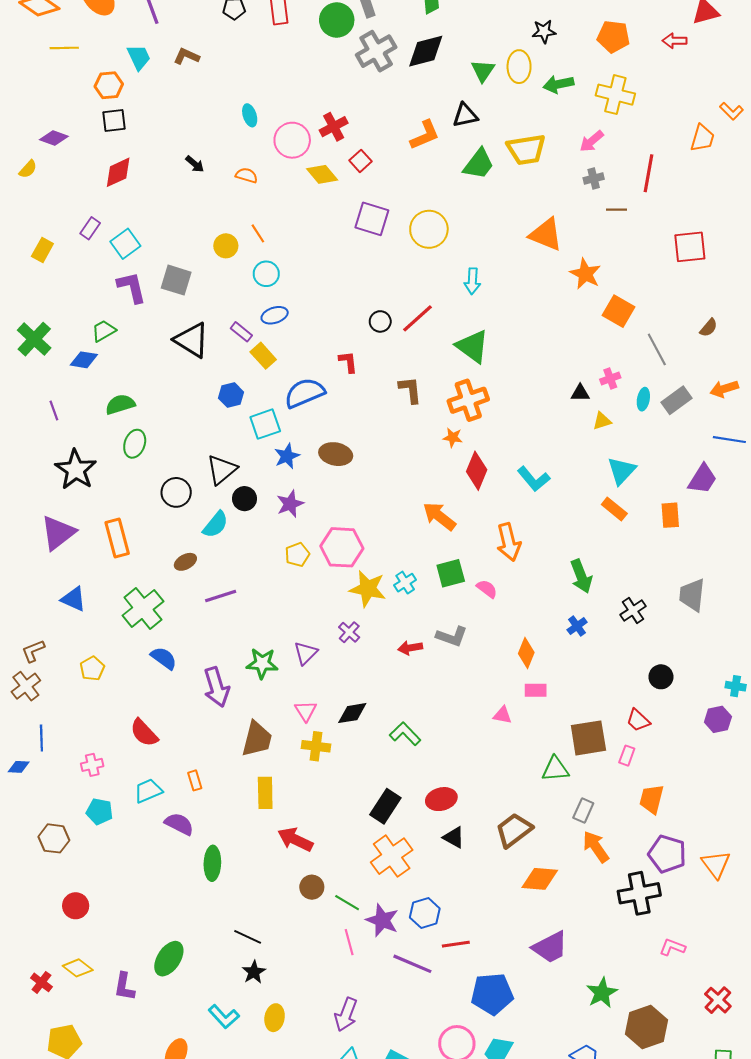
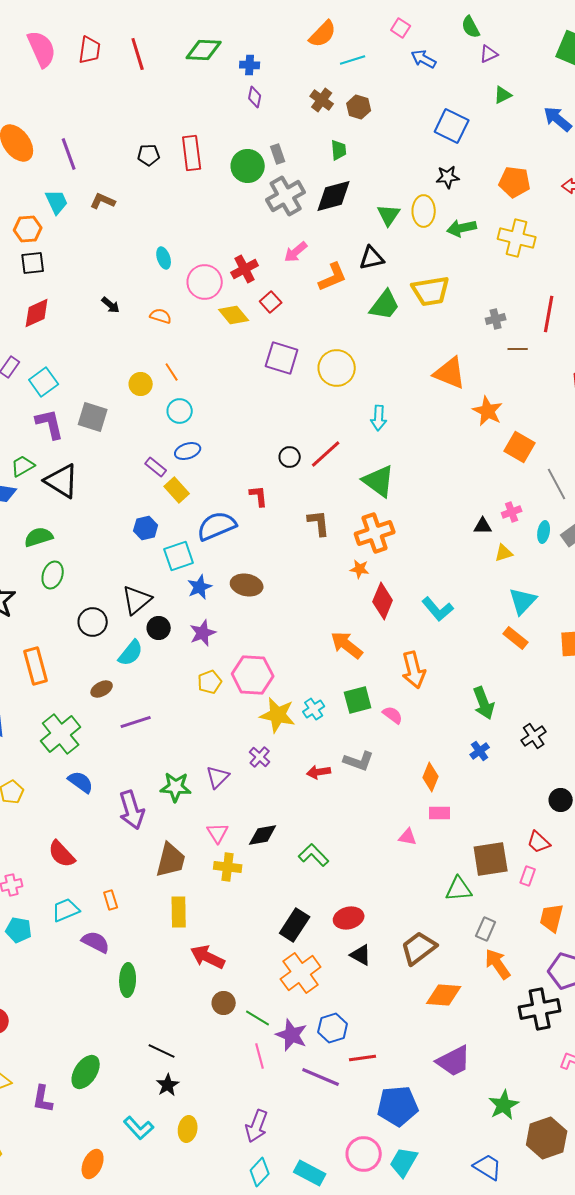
pink arrow: (592, 141) -> (296, 252), moved
black triangle: (192, 340) -> (62, 481), moved

